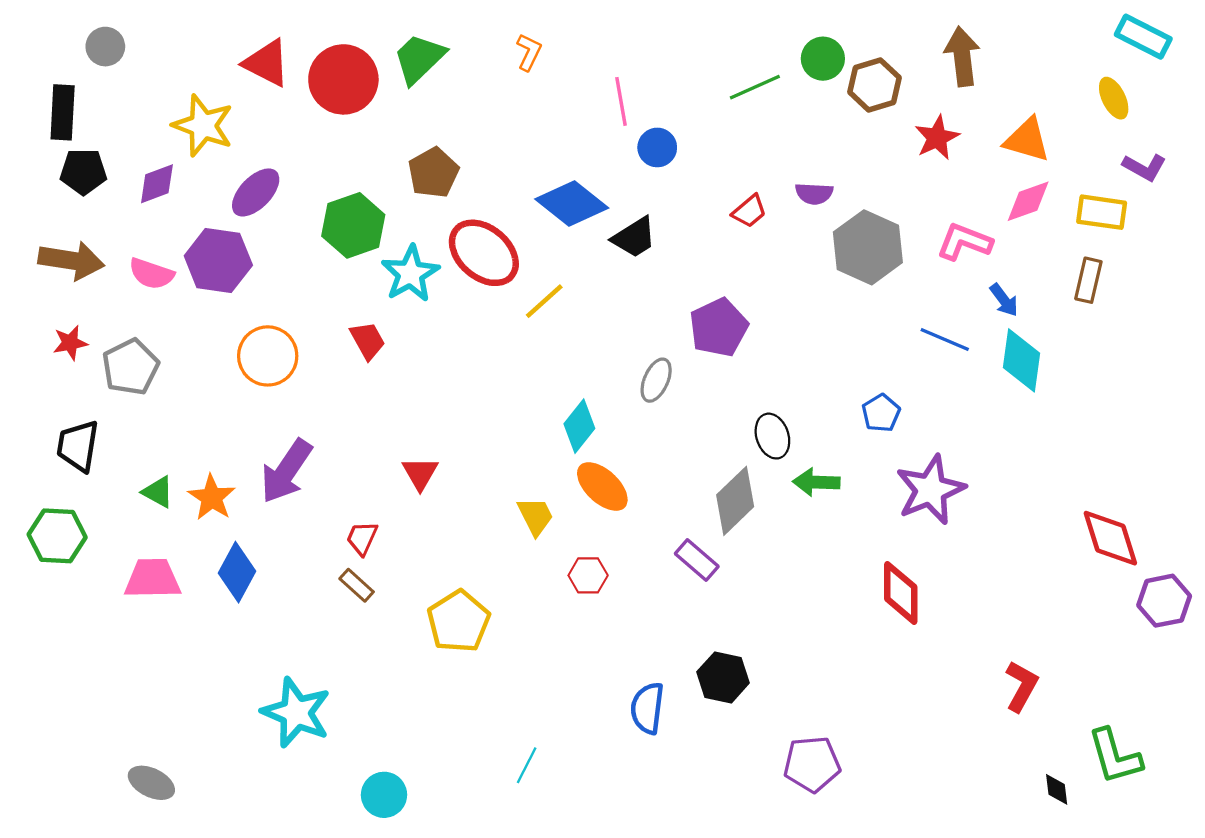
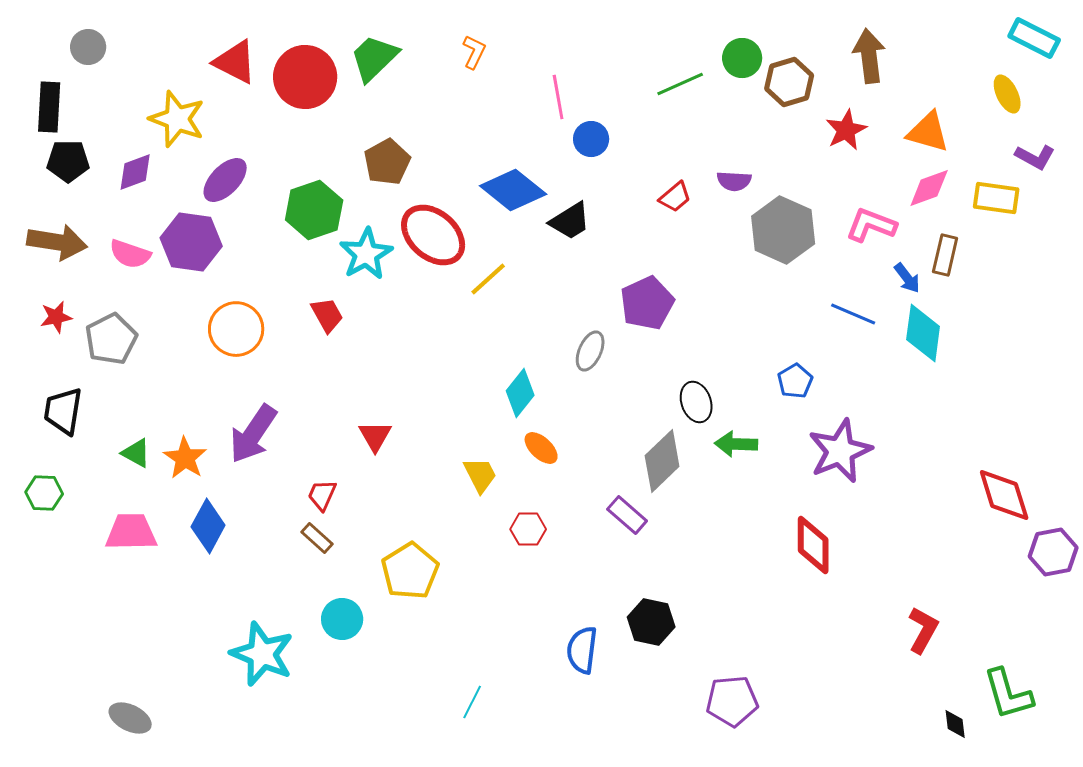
brown rectangle: (1088, 280) -> (945, 255), moved
orange ellipse: (602, 487) -> (541, 448), size x0.7
green hexagon: (57, 536) -> (44, 493), size x0.7
cyan circle: (384, 795) -> (342, 619), moved

